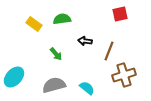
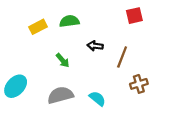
yellow rectangle: (34, 24) -> (38, 27), turned -63
brown cross: (124, 75) -> (139, 84), size x0.7

